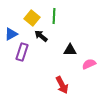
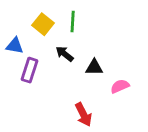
blue triangle: (11, 34) -> (15, 46), turned 40
black arrow: (41, 36) -> (65, 54), moved

